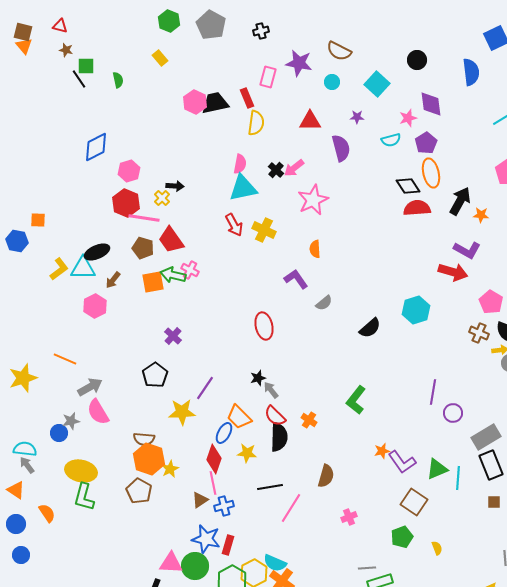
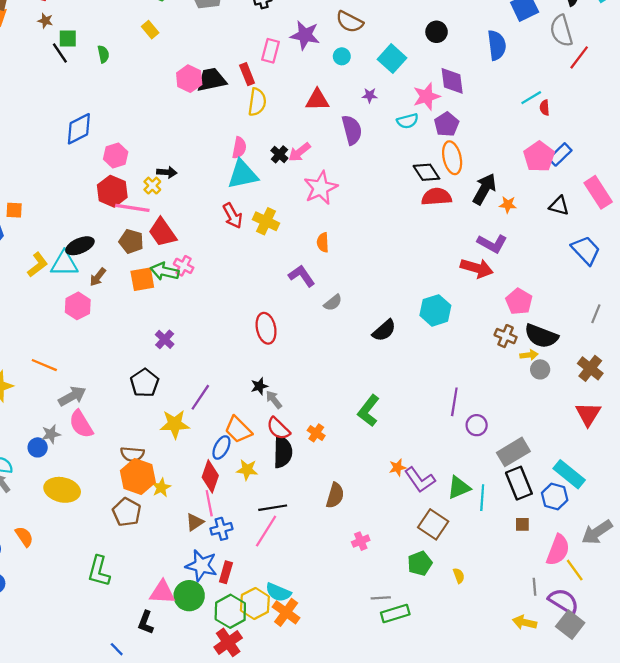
pink star: (408, 118) -> (426, 96), size x1.4
green L-shape: (84, 497) -> (99, 571), moved
pink line: (291, 508) -> (266, 531), moved

